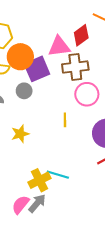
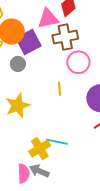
yellow star: (20, 134) -> (18, 106), size x1.4
gray arrow: (37, 203) -> (39, 171), turned -102
pink semicircle: (21, 205) -> (23, 173), turned 144

